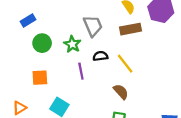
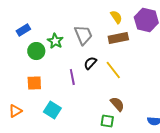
green star: (72, 44) -> (55, 41), moved
black semicircle: (100, 56) -> (90, 63), turned -40
brown semicircle: (121, 92) -> (117, 104), moved

